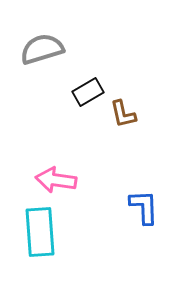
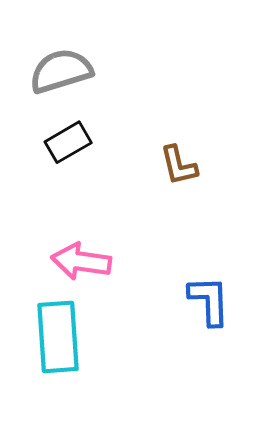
black rectangle: (88, 92) -> (68, 142), moved

